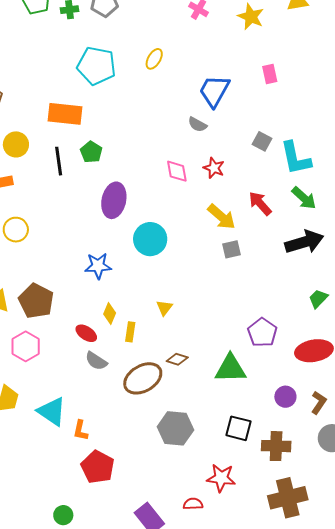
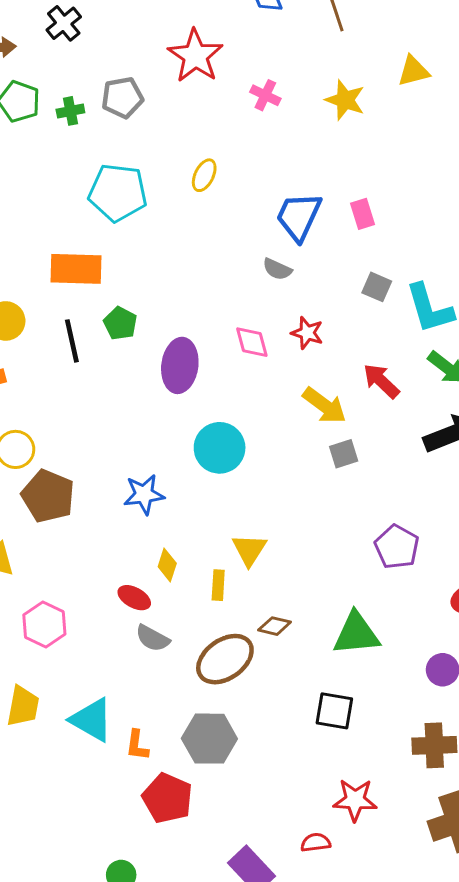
pink rectangle: (270, 74) -> (362, 214), moved
purple ellipse: (114, 200) -> (180, 365), moved
brown pentagon: (36, 301) -> (48, 496), moved
yellow triangle: (164, 308) -> (249, 550), size x1.4
yellow rectangle: (130, 332) -> (218, 585), moved
purple pentagon: (262, 332) -> (397, 547), moved
gray hexagon: (175, 428) -> (209, 739), moved
black square: (238, 428) -> (334, 711), moved

